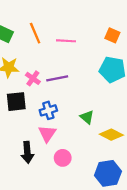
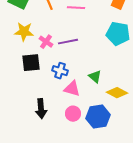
blue cross: (48, 110) -> (60, 71), turned 35
pink triangle: (47, 134) -> (72, 89), moved, turned -48
blue hexagon: (108, 173) -> (98, 117), moved

